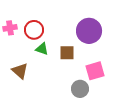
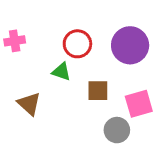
red circle: (34, 30) -> (77, 44), moved
brown square: (67, 53) -> (98, 91), moved

